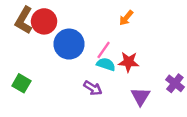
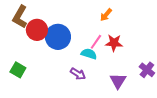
red circle: (44, 21) -> (37, 30), moved
pink line: (104, 50) -> (96, 42), moved
red star: (129, 62) -> (114, 43), moved

